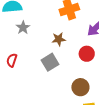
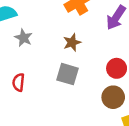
red circle: (87, 54) -> (117, 68), moved
gray square: (50, 62) -> (67, 74), turned -30

